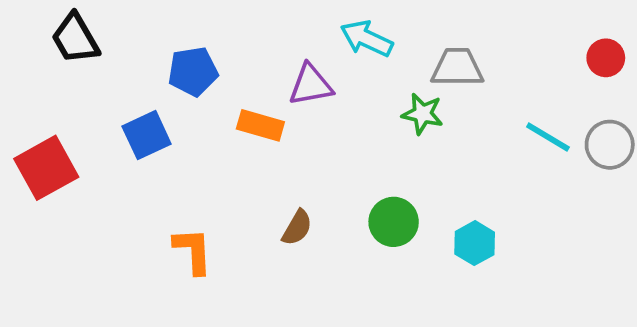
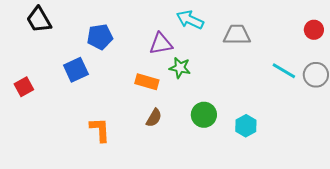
green star: (423, 114) -> (180, 68), moved
orange rectangle: (260, 125) -> (147, 82), moved
red square: (46, 168) -> (24, 87), size x0.6

